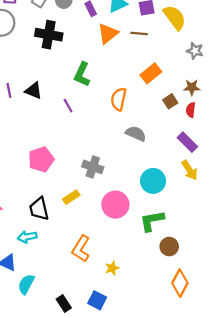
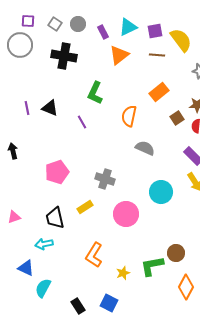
brown line: (139, 34) -> (157, 55), moved
green L-shape: (152, 221) -> (152, 266), moved

